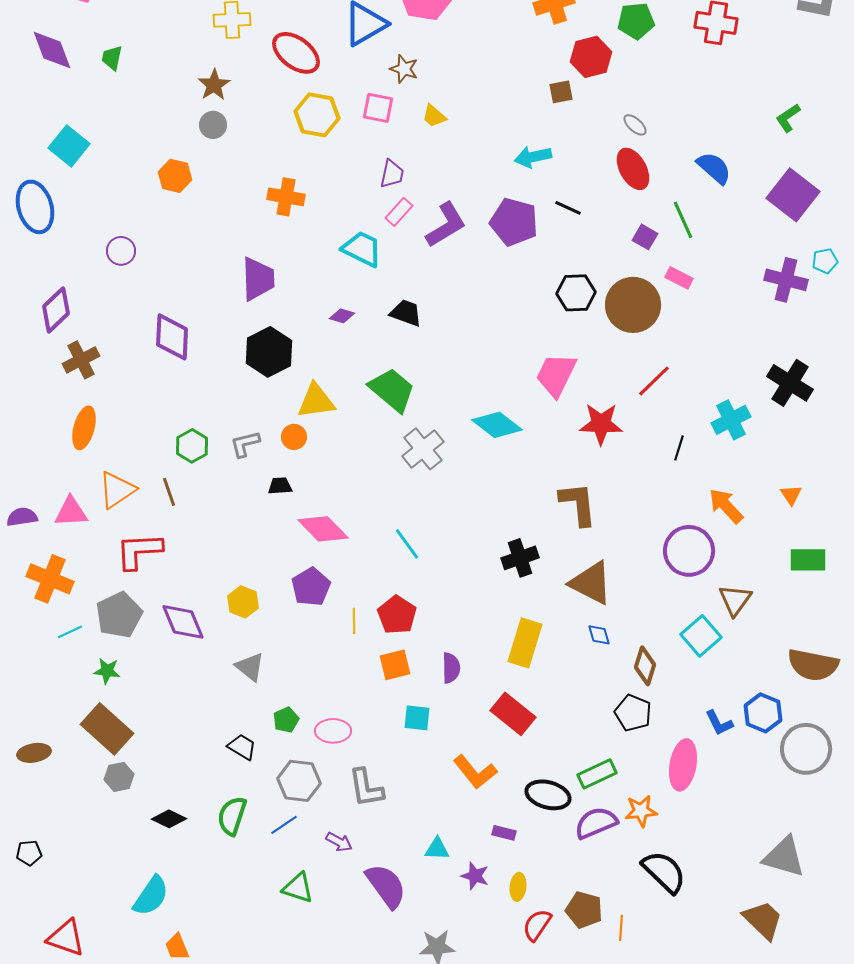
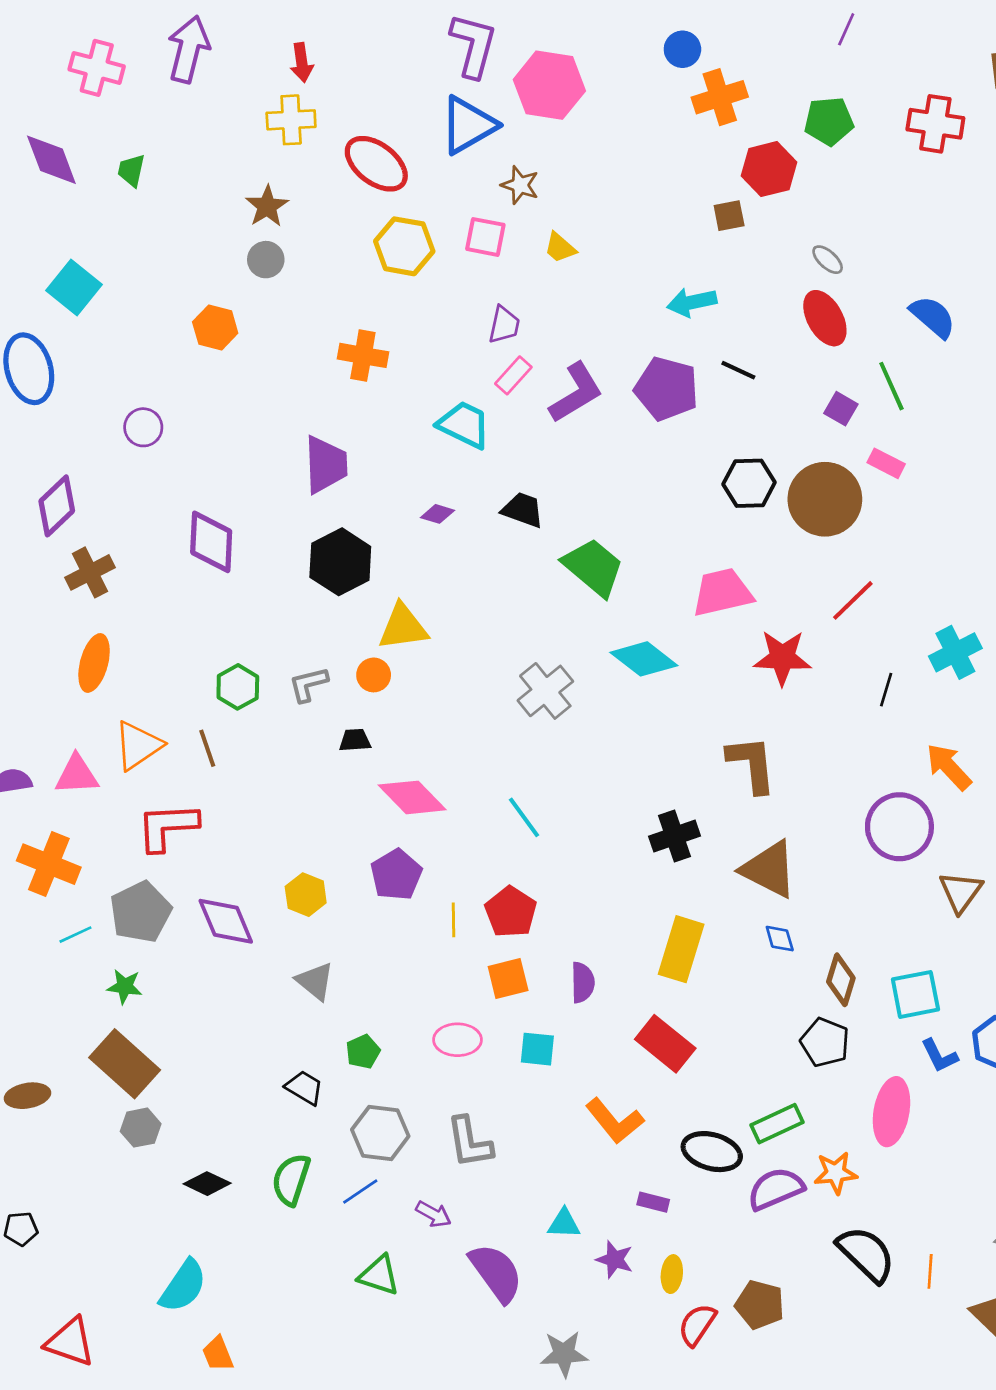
pink trapezoid: (556, 375) -> (722, 592), turned 51
green trapezoid: (392, 390) -> (593, 567), moved
cyan square: (701, 636) -> (915, 994), moved, turned 30
pink ellipse: (333, 731) -> (457, 1040), moved
orange line: (621, 928) -> (930, 1271), moved

